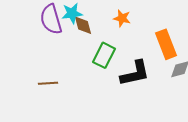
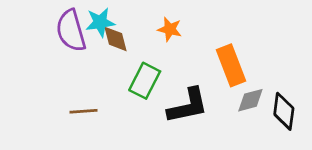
brown line: (48, 83) -> (83, 111), moved

